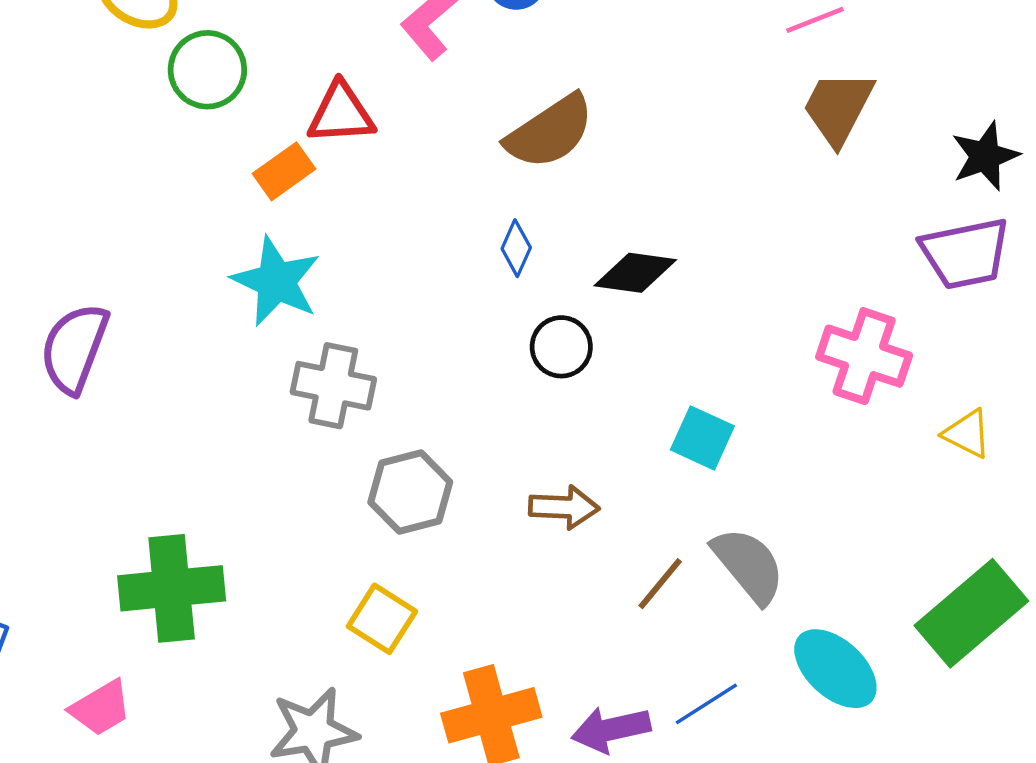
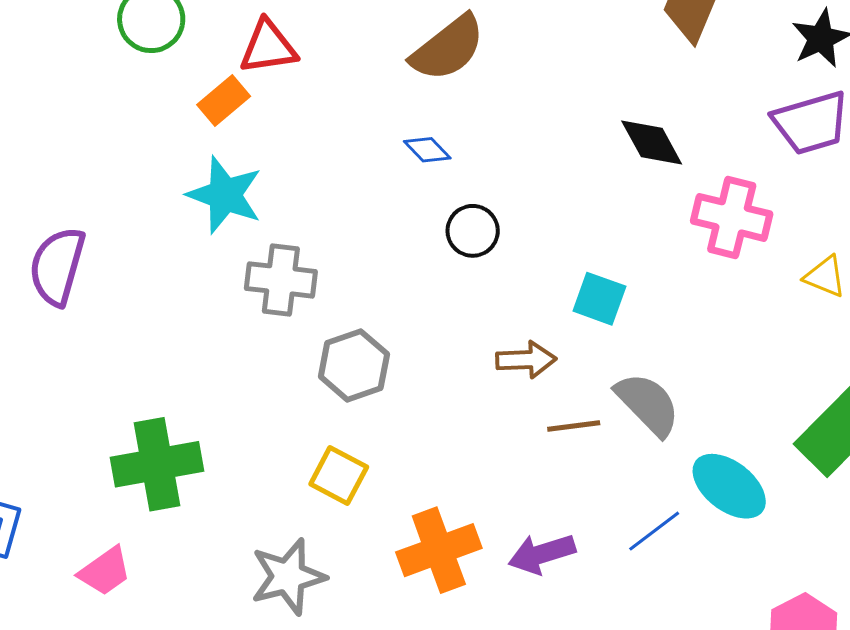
blue diamond: (516, 248) -> (427, 150), turned -63
black diamond: (635, 273) -> (652, 143), moved, turned 58
brown arrow: (564, 507) -> (526, 360), moved
brown line: (660, 584) -> (574, 426), turned 48
blue line: (706, 704) -> (654, 531), moved

